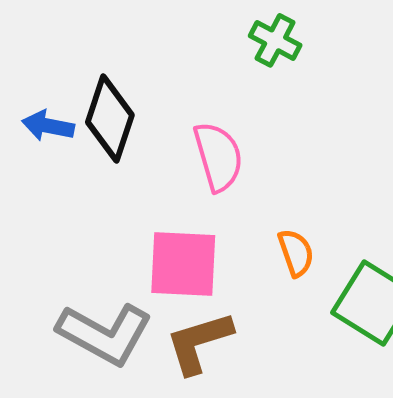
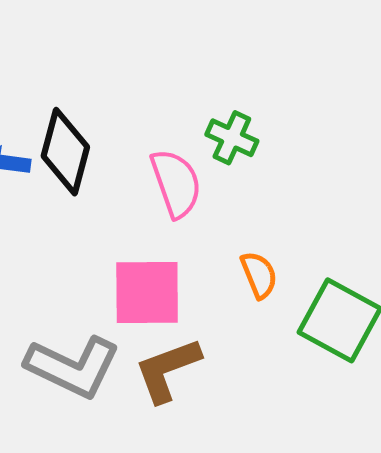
green cross: (275, 40) -> (232, 138), moved

